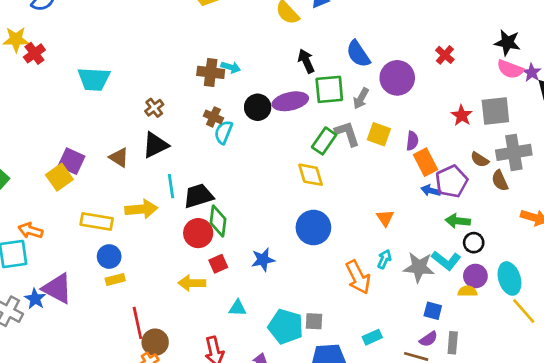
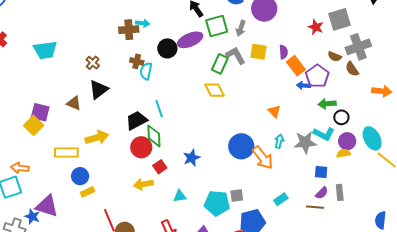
cyan line: (171, 186) -> (159, 109), moved
blue circle: (313, 228) -> (241, 146), moved

